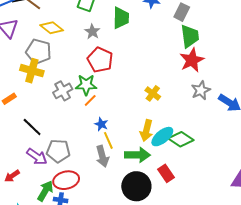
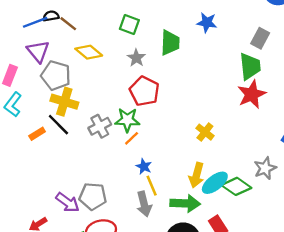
gray rectangle: (182, 12) -> (260, 38), moved
gray pentagon: (39, 52) -> (56, 75), moved
gray star: (201, 90) -> (265, 168), moved
black line: (32, 127) -> (58, 125), moved

